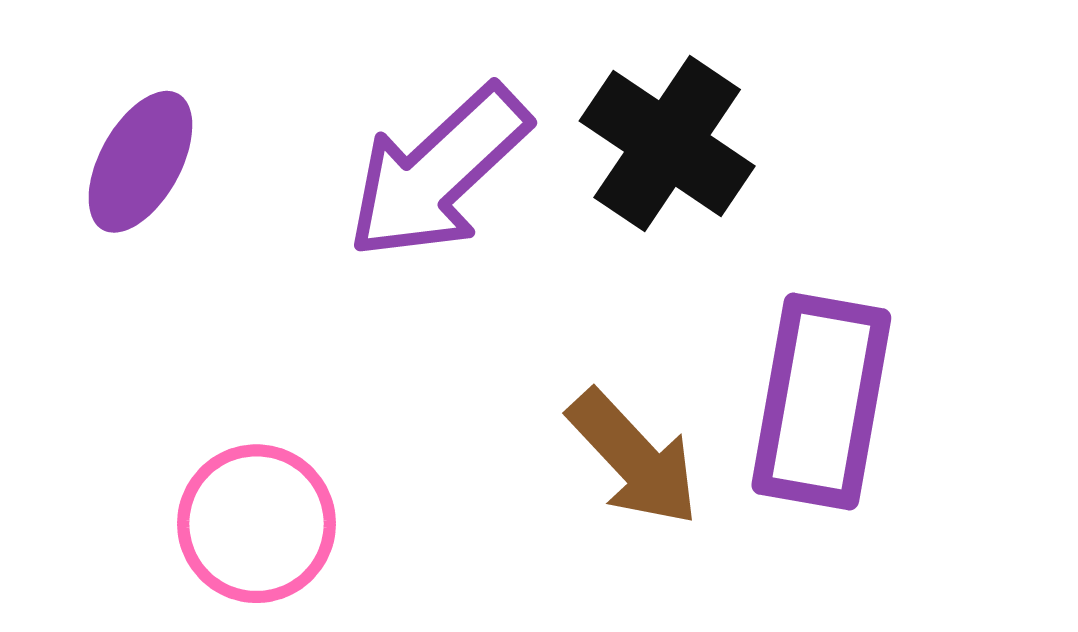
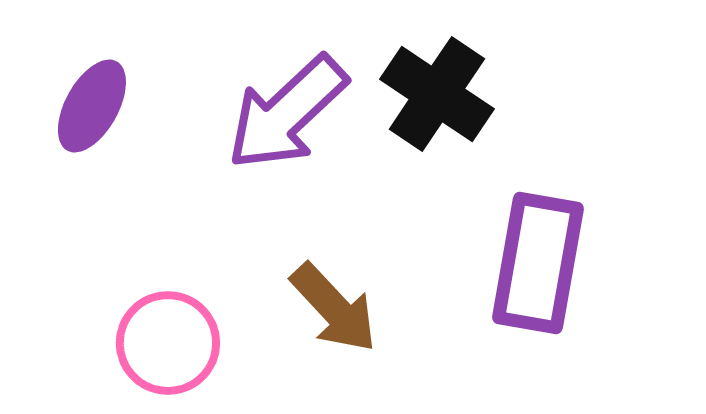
brown arrow: (634, 458) -> (334, 308), moved

